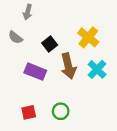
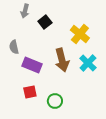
gray semicircle: (15, 37) -> (14, 47), moved, turned 40
black square: (50, 44) -> (45, 22), moved
red square: (29, 112) -> (30, 92), moved

